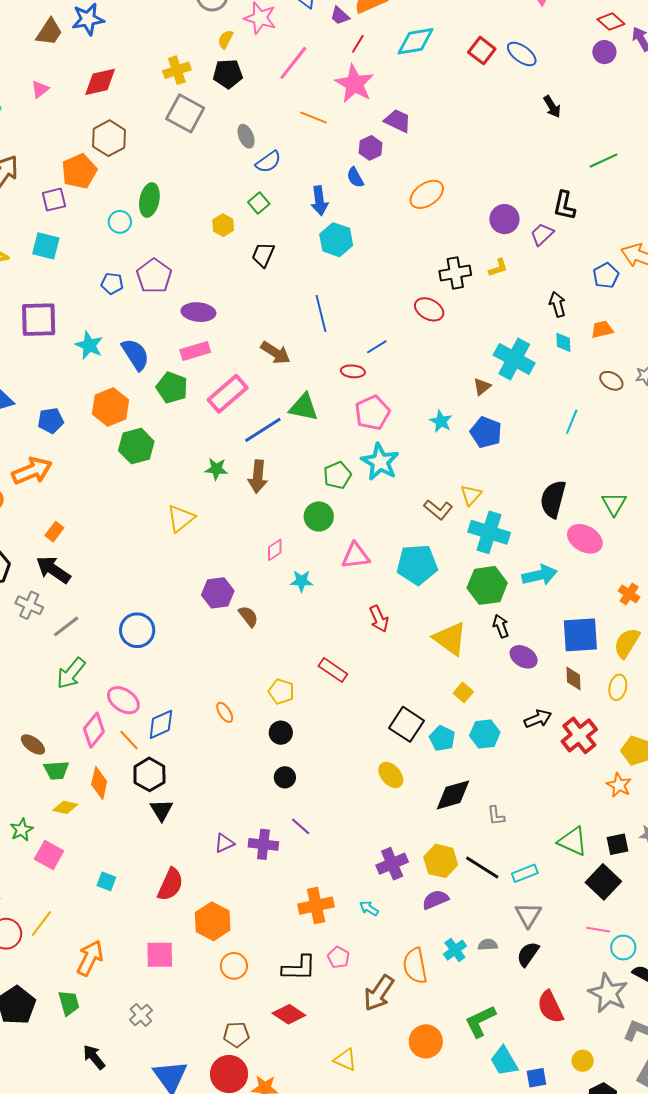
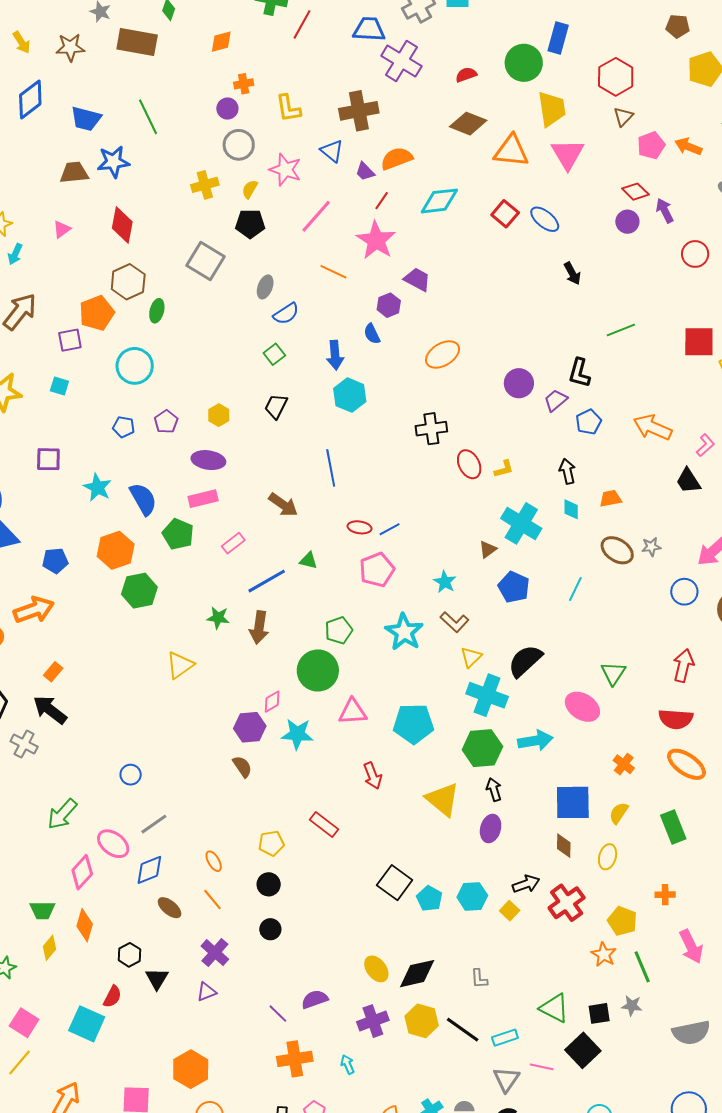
brown trapezoid: (49, 32) -> (74, 173), turned -132
yellow cross: (177, 70) -> (205, 185), moved
red diamond: (100, 82) -> (122, 225), turned -69
gray ellipse: (246, 136) -> (265, 287), turned 40
green ellipse: (149, 200) -> (157, 311), moved, size x0.7
cyan circle: (120, 222) -> (135, 366), size x1.6
yellow hexagon: (223, 225) -> (219, 415), moved
cyan square: (46, 246) -> (59, 386), size x0.7
yellow L-shape: (498, 268) -> (504, 469), moved
black cross: (455, 273) -> (431, 429), moved
purple pentagon: (154, 276) -> (166, 422), size x0.7
blue pentagon: (606, 276) -> (589, 422), moved
red ellipse: (429, 309) -> (469, 464), moved, turned 32
purple square: (39, 320) -> (48, 459), size x0.7
blue line: (377, 347) -> (390, 529), moved
brown ellipse: (611, 381) -> (617, 550), size x1.4
pink rectangle: (228, 394) -> (233, 543), size x0.6
green triangle: (304, 407) -> (308, 561), size x0.6
blue pentagon: (486, 432) -> (514, 587), moved
cyan star: (380, 462) -> (404, 632), moved
black semicircle: (553, 499) -> (525, 661), moved, turned 30
brown L-shape: (438, 510) -> (454, 622), moved
green circle: (319, 516) -> (318, 671), size x1.4
cyan star: (302, 581) -> (297, 734), size x1.4
purple hexagon: (218, 593) -> (250, 727), moved
gray line: (66, 626) -> (154, 824), moved
blue circle: (137, 630) -> (131, 775), size x0.6
yellow semicircle: (627, 643) -> (619, 813), size x0.7
purple ellipse: (524, 657) -> (491, 828), moved, turned 72
yellow pentagon: (281, 691) -> (271, 843), turned -30
yellow square: (463, 692) -> (510, 911), moved
orange line: (129, 740) -> (212, 899), moved
brown ellipse: (33, 745) -> (170, 908), moved
black hexagon: (149, 774) -> (129, 955), moved, size x0.7
yellow ellipse: (391, 775) -> (376, 969), moved
black diamond: (453, 795) -> (417, 974), moved
yellow diamond: (65, 807) -> (49, 948), turned -65
black triangle: (162, 810) -> (157, 979), moved
purple line: (301, 826) -> (278, 1014), moved
purple cross: (263, 844) -> (215, 953), moved, turned 32
pink square: (49, 855) -> (24, 1023), moved
cyan square: (106, 881) -> (87, 1024), size x1.8
red semicircle: (170, 884) -> (112, 997), moved, size x0.7
purple semicircle: (435, 900) -> (315, 999), moved
cyan arrow: (369, 908) -> (348, 1064), turned 30
pink line: (598, 930) -> (542, 1067), moved

